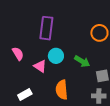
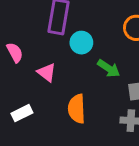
cyan circle: (56, 56) -> (81, 43), moved

